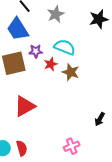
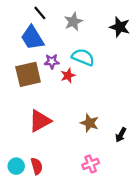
black star: (99, 19) -> (120, 27), turned 30
brown star: (71, 72) -> (90, 123), moved

